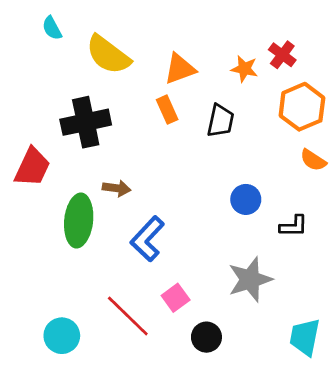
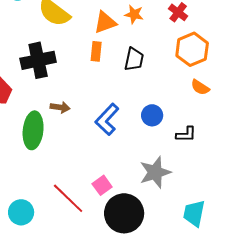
orange star: (244, 69) -> (134, 14), moved
orange rectangle: (167, 110) -> (96, 51), turned 30
blue L-shape: (147, 239) -> (107, 119), moved
black circle: (206, 337) -> (124, 213), size x1.8

